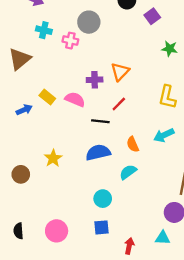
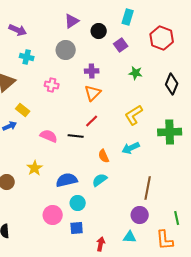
pink cross: (70, 41) -> (52, 85), moved
purple cross: (95, 80) -> (92, 71), moved
yellow rectangle: (47, 97) -> (23, 110), moved
yellow L-shape: (167, 97) -> (134, 115), turned 45
pink semicircle: (75, 99) -> (49, 136), moved
blue semicircle: (98, 152) -> (67, 180), moved
pink circle: (57, 231) -> (53, 215), moved

